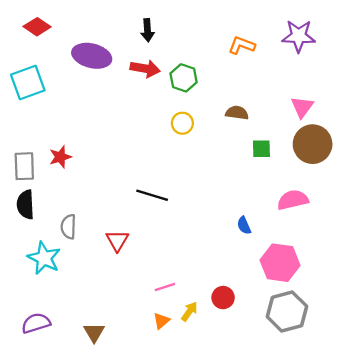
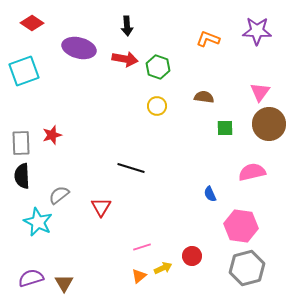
gray semicircle: (68, 227) -> (59, 195), turned 50
yellow arrow: (189, 311) -> (163, 268), turned 30
brown triangle: (94, 332) -> (64, 283), moved

